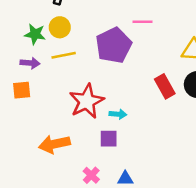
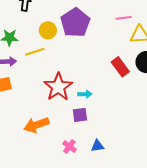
pink line: (143, 22) -> (124, 18), moved
yellow circle: (60, 27) -> (48, 30), moved
purple pentagon: (114, 45) -> (75, 23), moved

